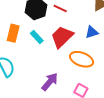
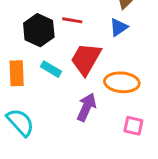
blue triangle: (92, 32) -> (119, 27), moved
purple arrow: (50, 82) -> (86, 107), moved

